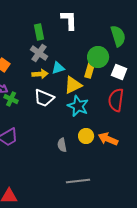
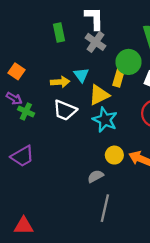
gray cross: (39, 53) -> (95, 42), moved
cyan triangle: (58, 68) -> (81, 75), turned -48
gray semicircle: (62, 145) -> (95, 176), moved, turned 72
gray line: (78, 181) -> (105, 208), turned -70

